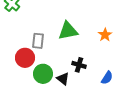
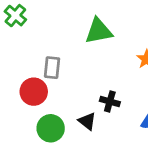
green triangle: (68, 31) -> (99, 31), moved
green circle: (43, 74) -> (51, 128), moved

